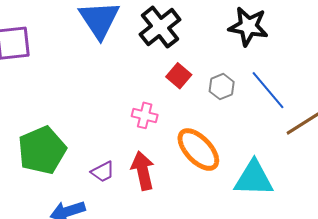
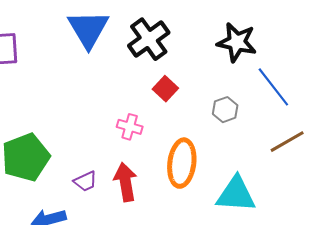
gray hexagon: (222, 87) -> (225, 110), moved
blue line: (268, 90) -> (273, 87), moved
orange ellipse: (198, 150) -> (182, 163), turned 48

